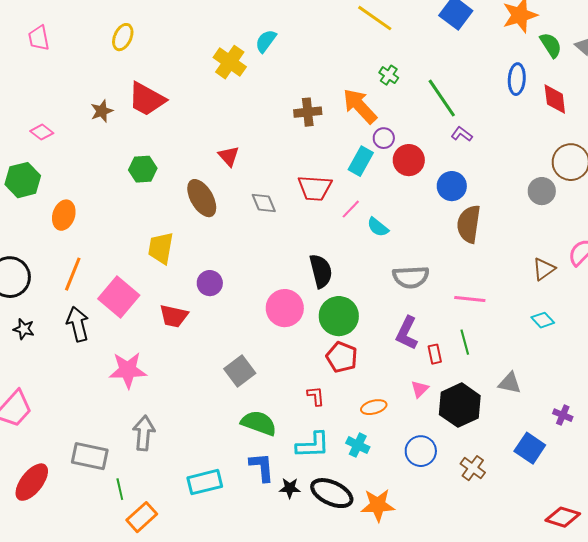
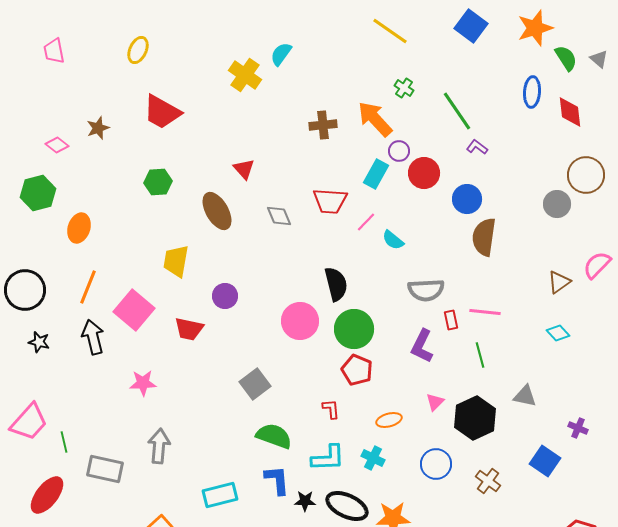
brown star: (102, 111) -> (98, 128), moved
red rectangle: (435, 354) -> (451, 320), moved
pink star: (128, 370) -> (143, 383), size x0.7
green line: (120, 489) -> (64, 442), moved

